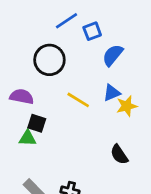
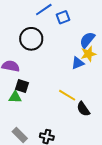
blue semicircle: (113, 55) -> (87, 40), moved
yellow line: (78, 100) -> (67, 95), moved
yellow star: (127, 106) -> (88, 54), moved

